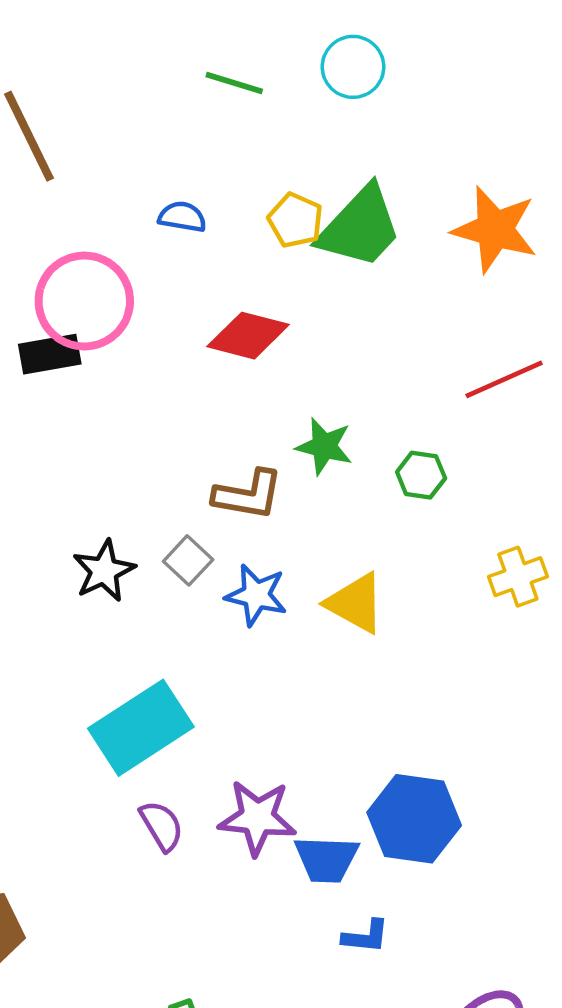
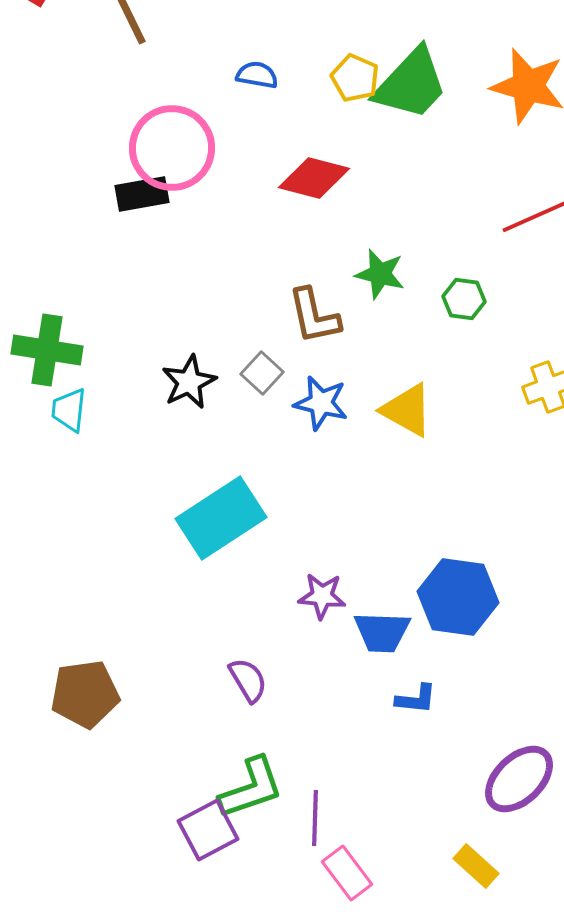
brown L-shape: (248, 495) -> (314, 316), turned 68
purple star: (257, 818) -> (322, 596), size x0.7
purple semicircle: (162, 826) -> (248, 680), moved

